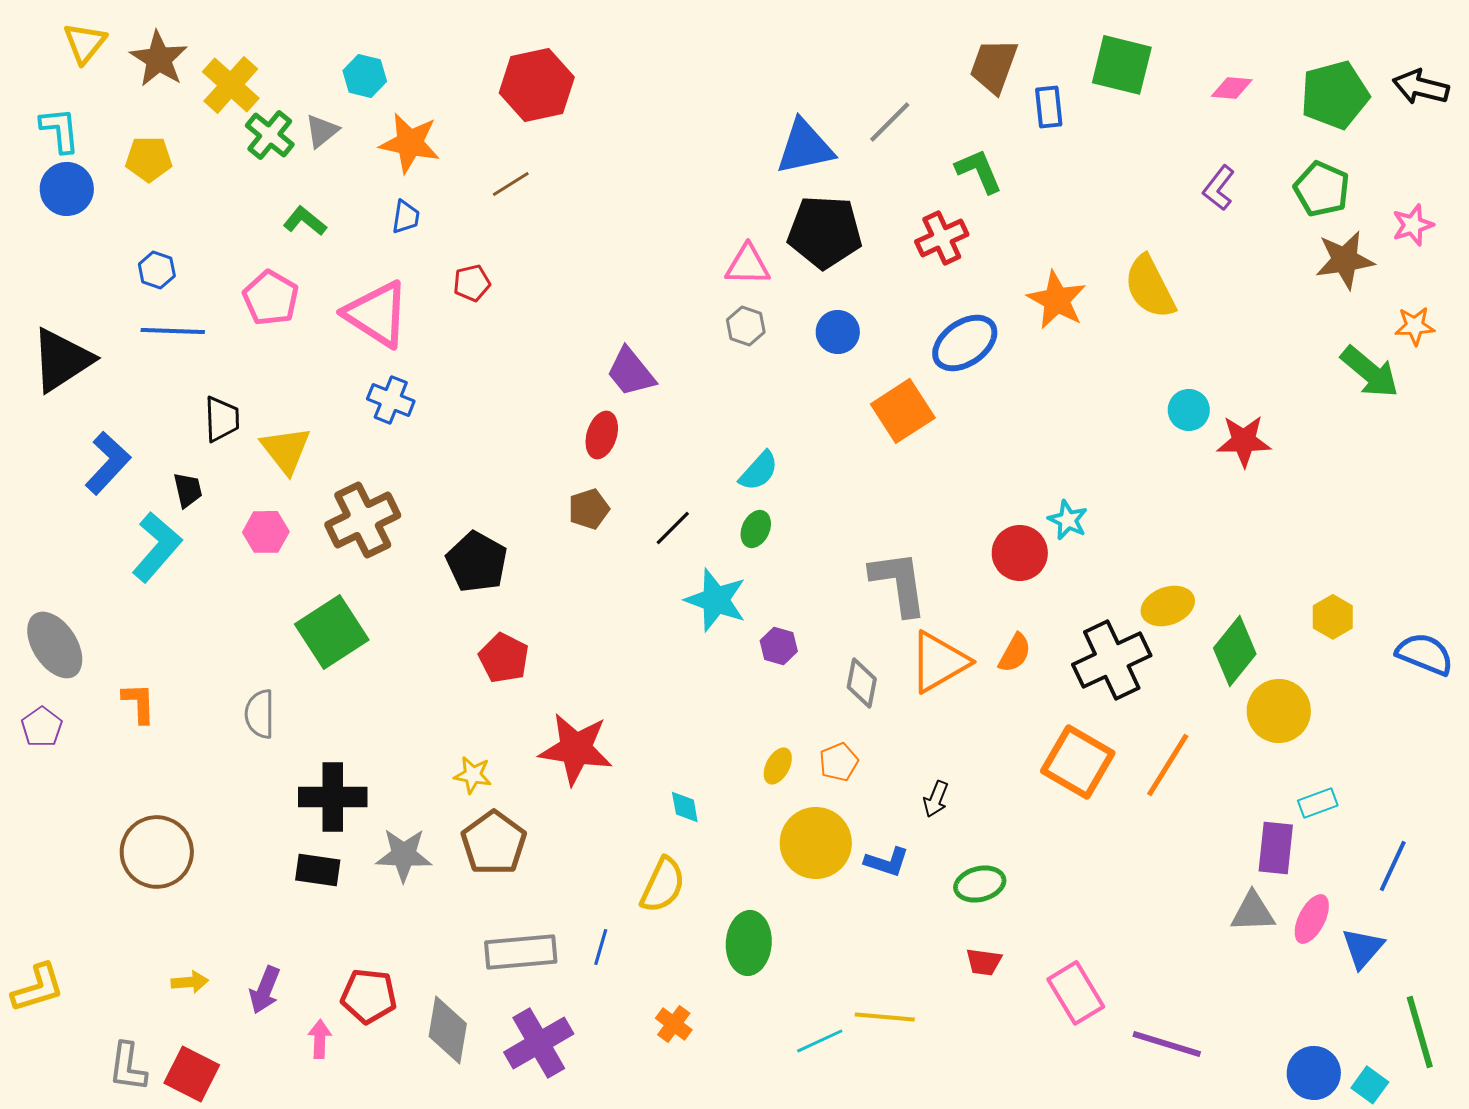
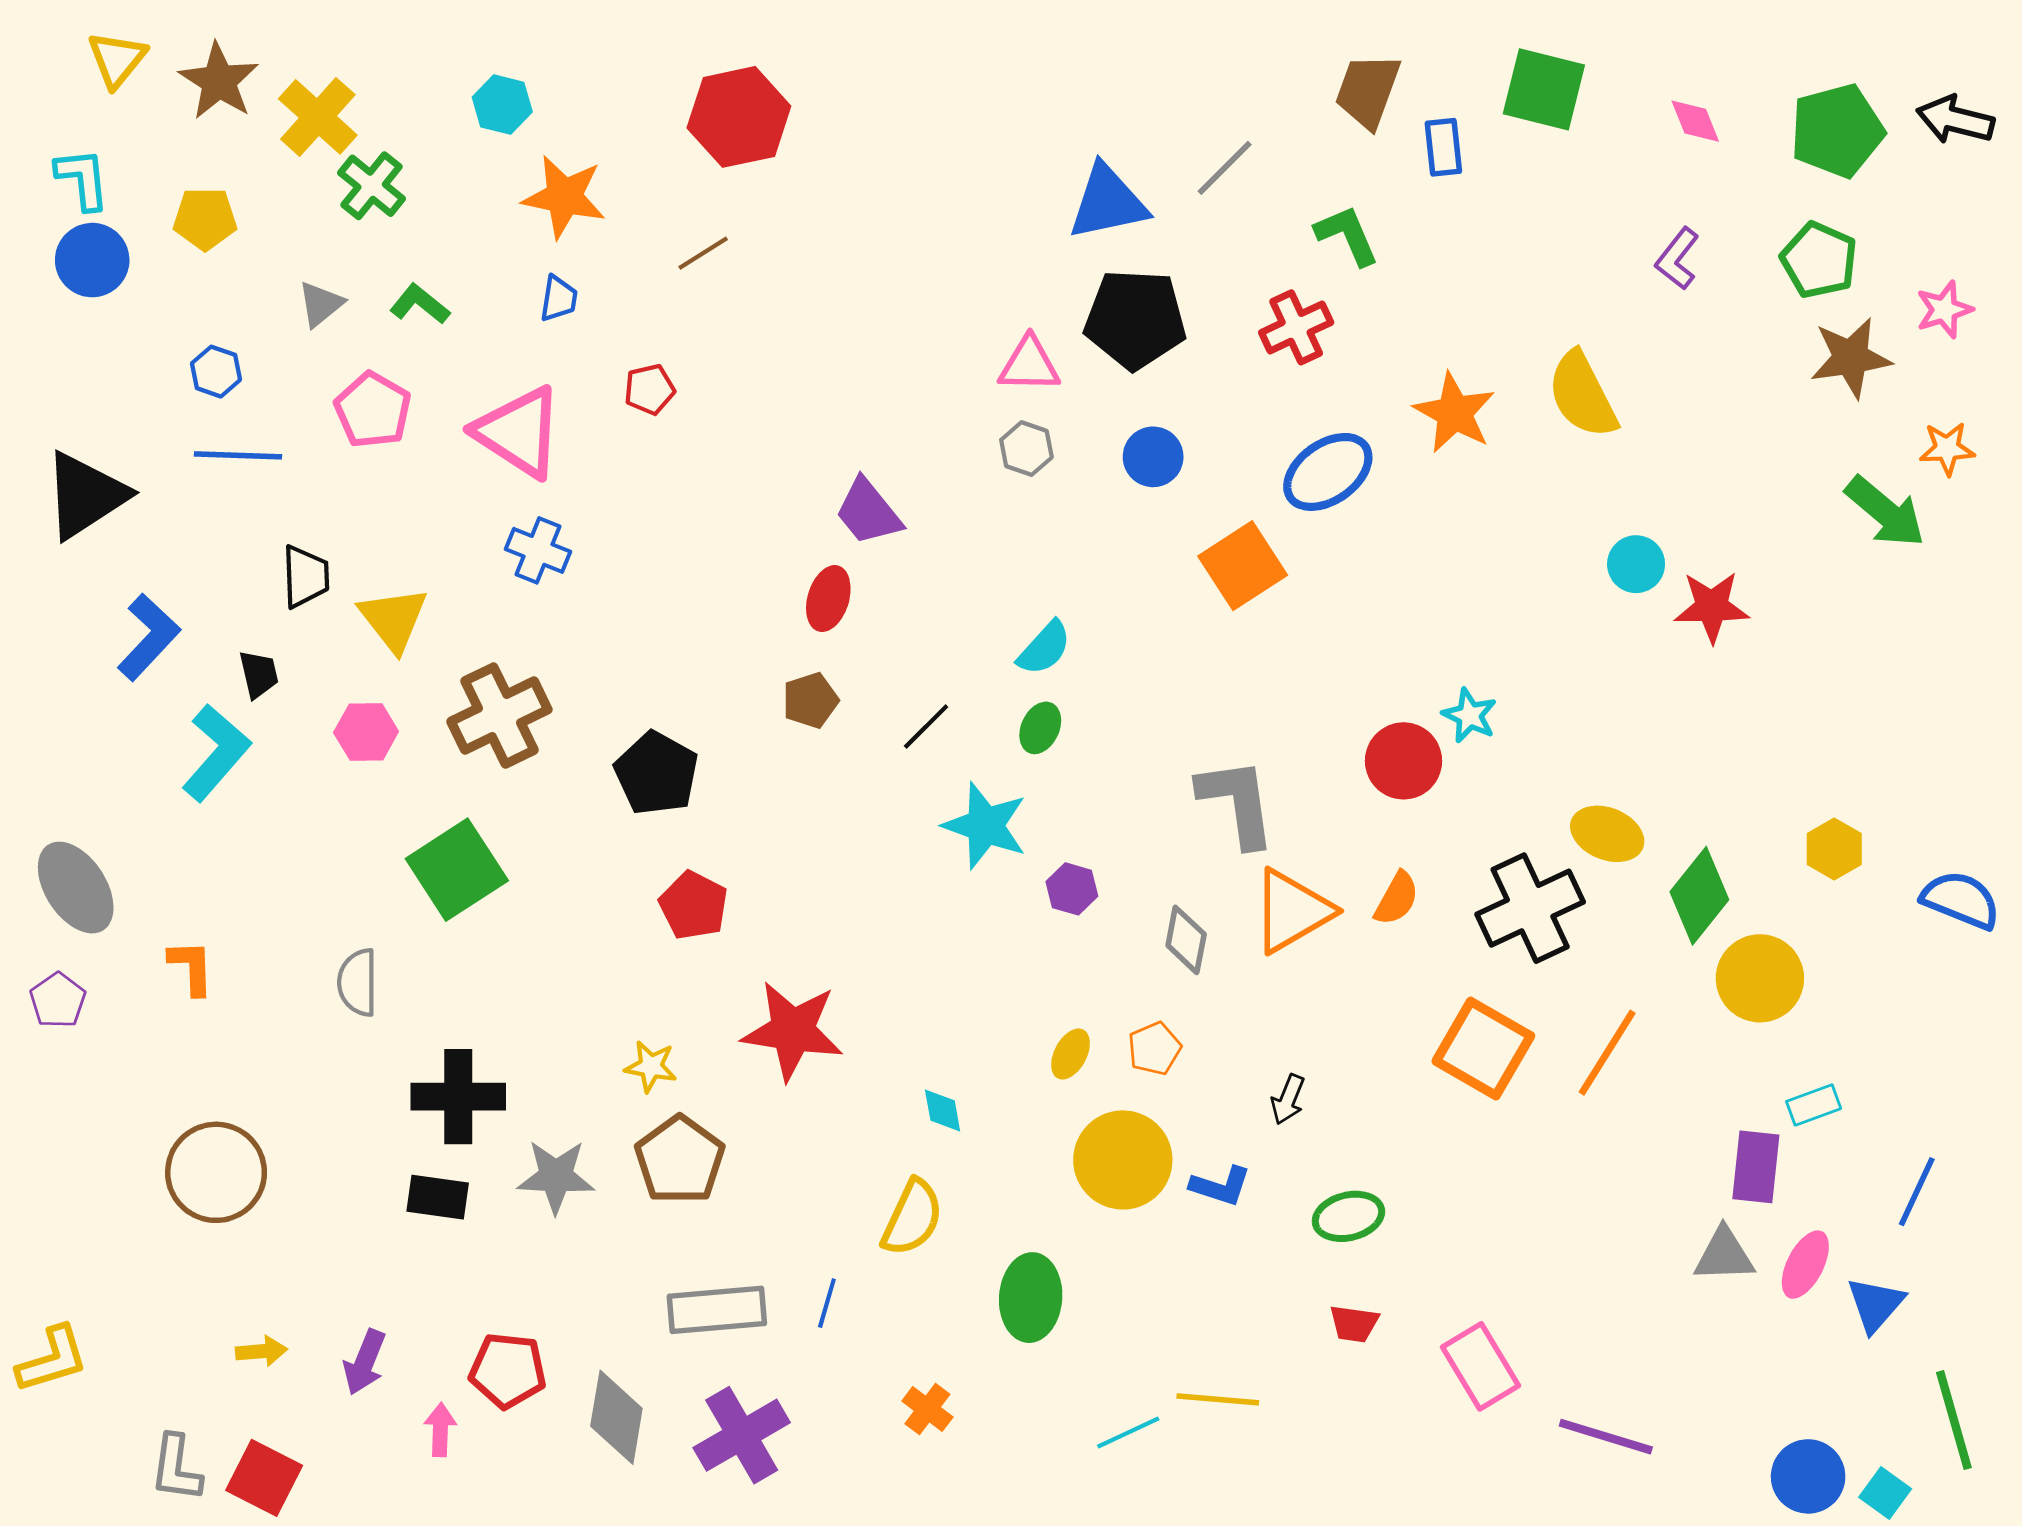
pink diamond: (1232, 88) -> (1695, 121), turned 63
gray triangle: (322, 131) -> (321, 304), moved
yellow ellipse: (1168, 606) -> (1607, 834), turned 42

